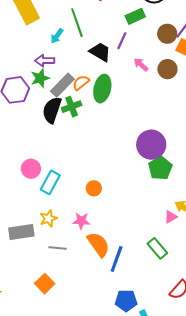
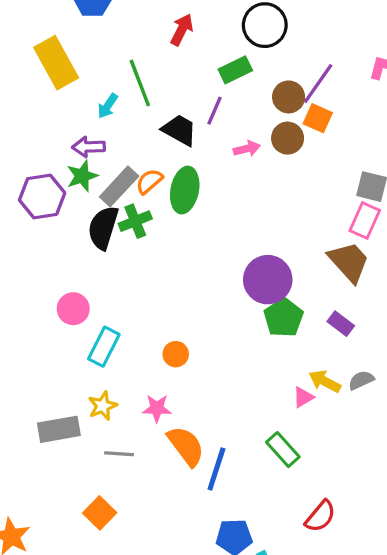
pink arrow: (141, 64) -> (247, 149), turned 126
brown circle: (167, 69) -> (288, 138), moved
pink circle: (31, 169) -> (73, 309), moved

